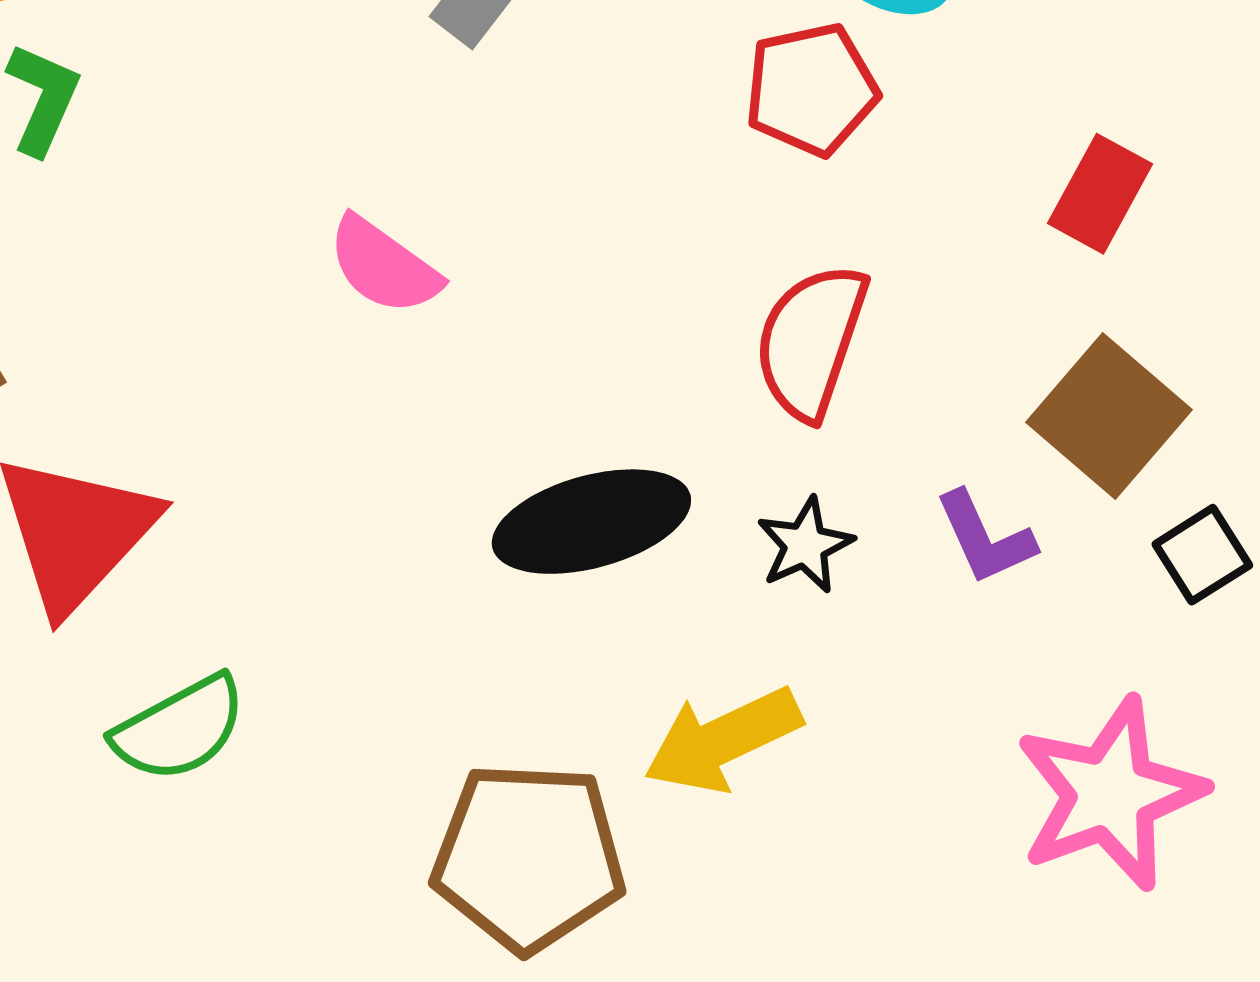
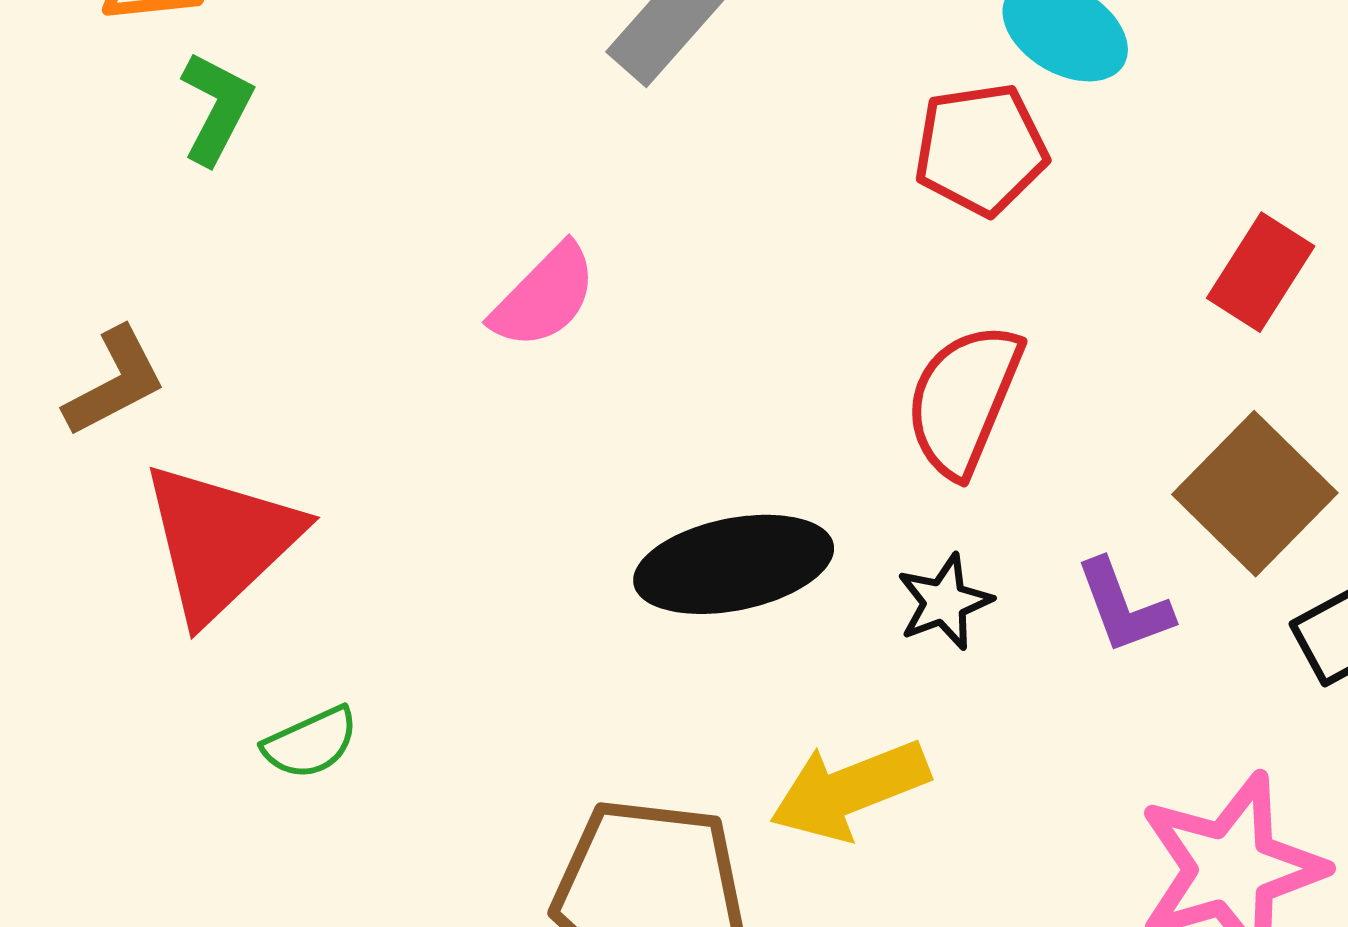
pink semicircle: (384, 266) -> (544, 296), turned -85
green semicircle: (180, 729) -> (311, 743), size x0.7

